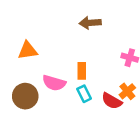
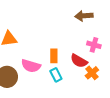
brown arrow: (90, 23) -> (84, 16), moved
red semicircle: (112, 101) -> (79, 61), moved

